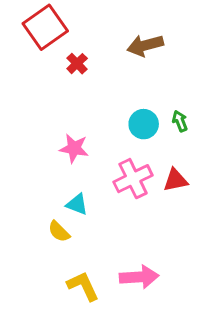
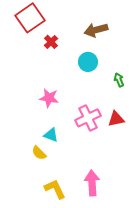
cyan circle: (144, 124) -> (88, 62), moved
pink arrow: (139, 277) -> (92, 183), turned -90

